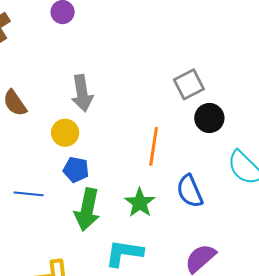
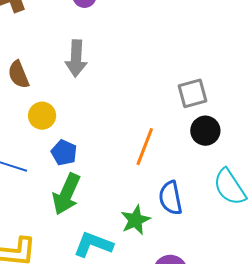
gray arrow: (82, 93) -> (76, 58), moved
yellow circle: (65, 133) -> (42, 116), moved
green star: (140, 203) -> (135, 220), moved

